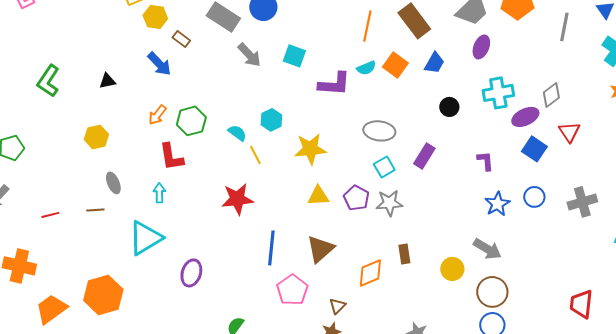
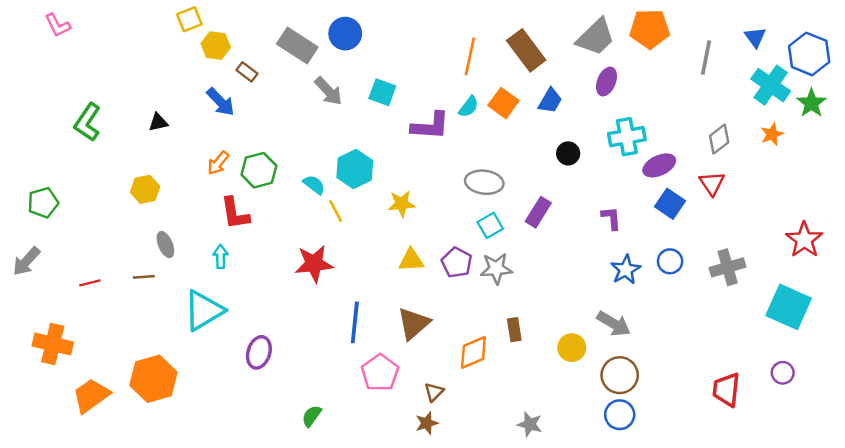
cyan semicircle: (366, 68) -> (469, 107), turned -30
gray diamond: (551, 95) -> (719, 139), moved
cyan hexagon: (271, 120) -> (355, 169), size x1.4
yellow star: (310, 149) -> (402, 204), size x0.7

